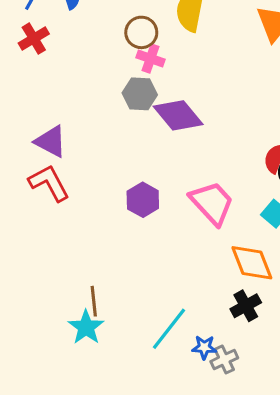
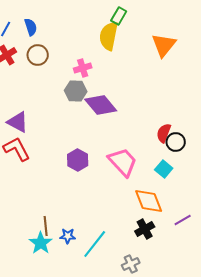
brown circle: (141, 32) -> (38, 55), moved
pink cross: (151, 59) -> (83, 68), turned -36
blue star: (204, 347) -> (68, 236), moved

